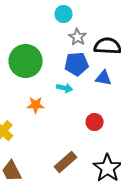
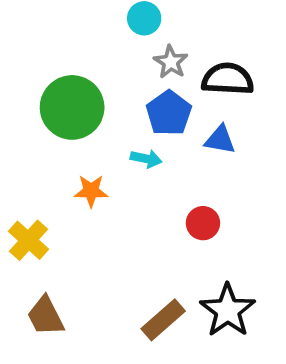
blue pentagon: (77, 64) -> (169, 113), turned -30
brown rectangle: (66, 162) -> (163, 320), moved

